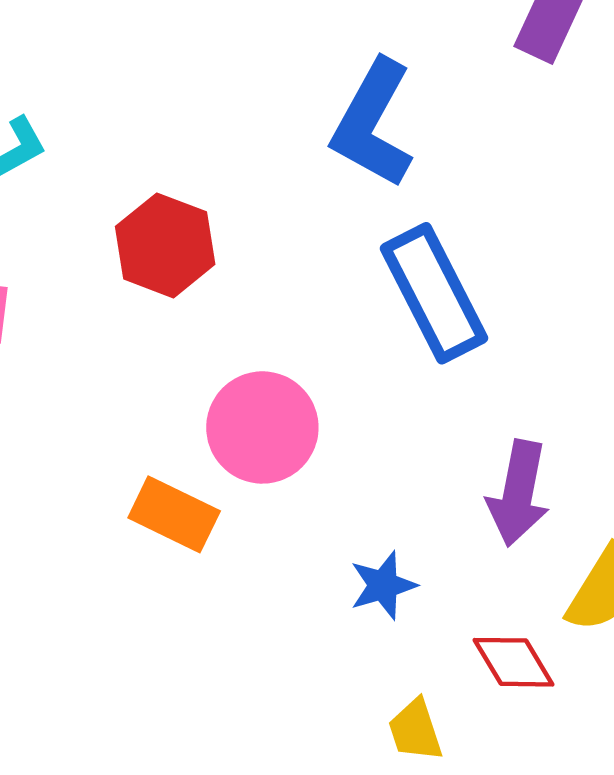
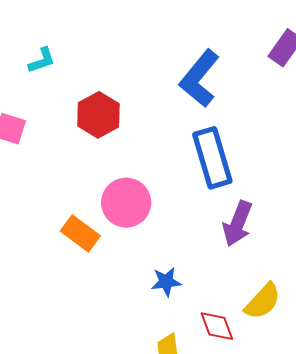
purple arrow: (518, 493) -> (238, 224), moved

